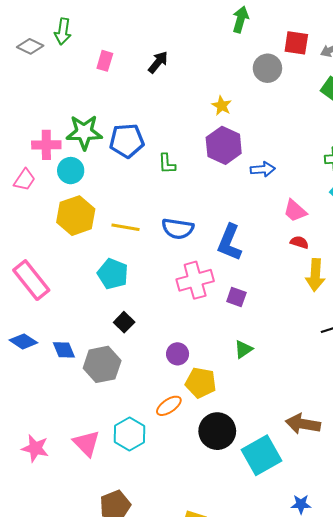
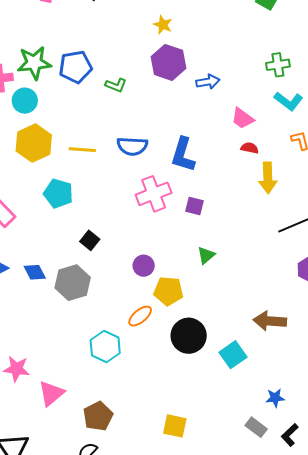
green L-shape: (167, 164) -> (116, 85), turned -60
cyan pentagon: (113, 274) -> (58, 193), moved
pink triangle: (86, 443) -> (51, 393), moved, turned 40
cyan square: (261, 455) -> (233, 355), size x0.7

